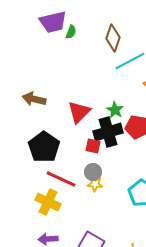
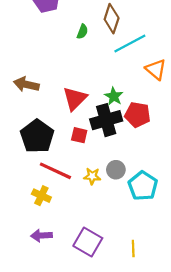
green semicircle: (71, 32) -> (82, 32), moved
red square: (93, 146) -> (79, 135), moved
gray circle: (93, 172) -> (116, 170), moved
yellow cross: (48, 202) -> (41, 196), size x0.7

